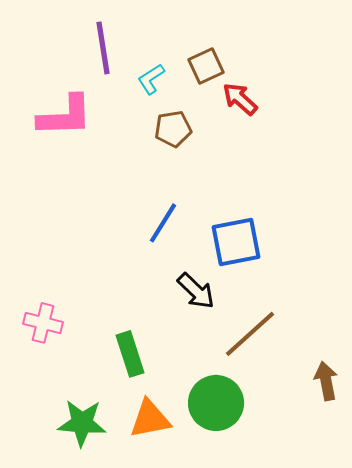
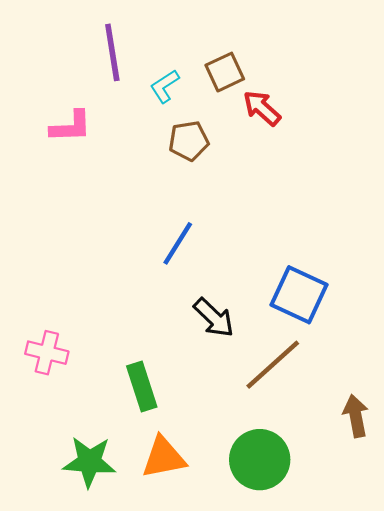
pink L-shape: (65, 116) -> (71, 127), size x0.7
blue square: (236, 242) -> (299, 295), moved, turned 36
green circle: (216, 403) -> (260, 460), moved

